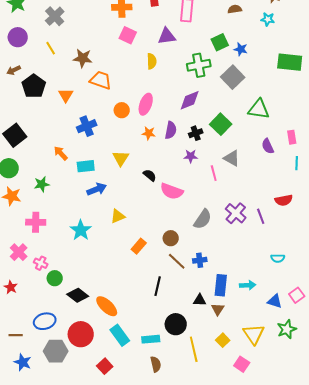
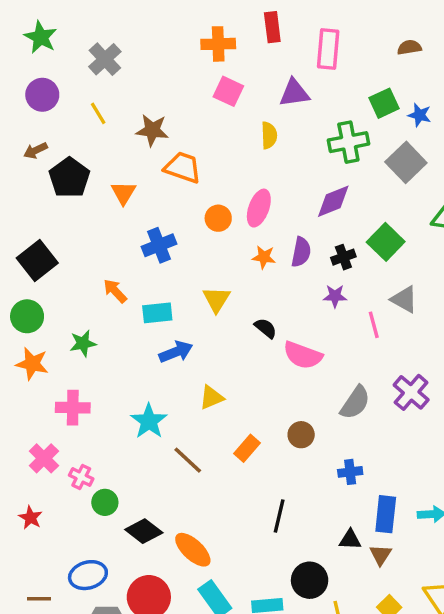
brown line: (177, 261) -> (188, 460), moved

